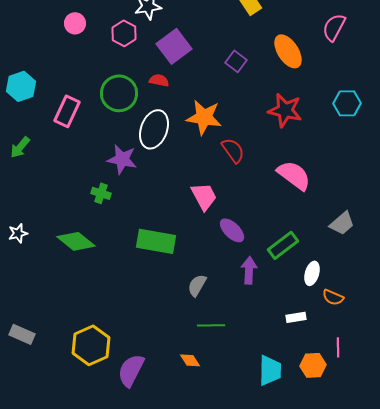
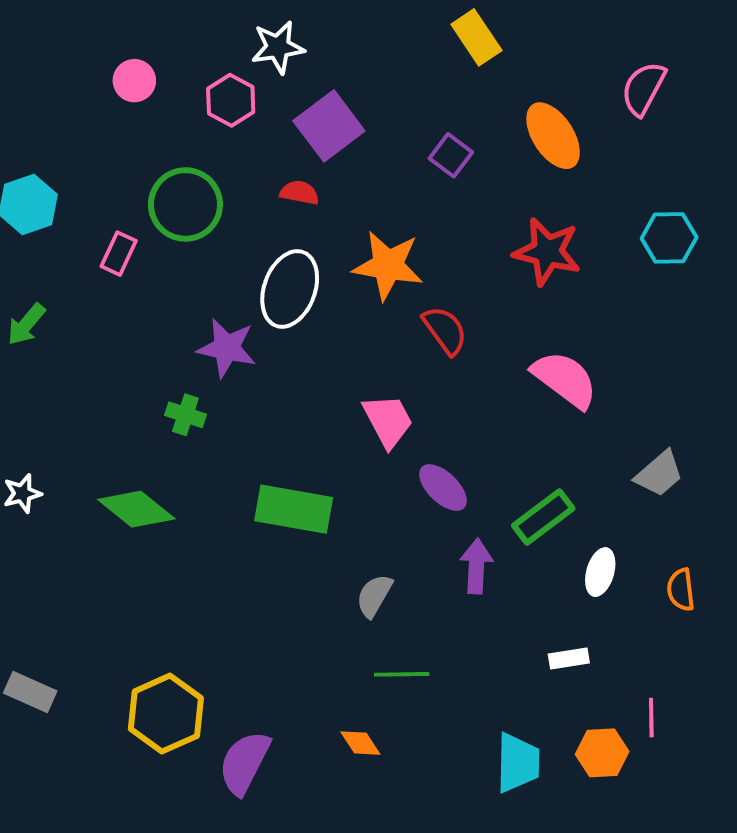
green circle: (119, 93) -> (185, 204), moved
pink rectangle: (67, 111) -> (119, 254), size x0.7
orange semicircle: (333, 297) -> (681, 590), moved, turned 60

